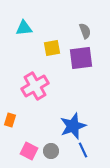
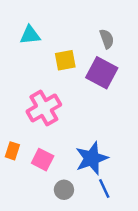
purple square: (81, 58) -> (102, 73), turned 35
pink square: (29, 151) -> (43, 160), moved

